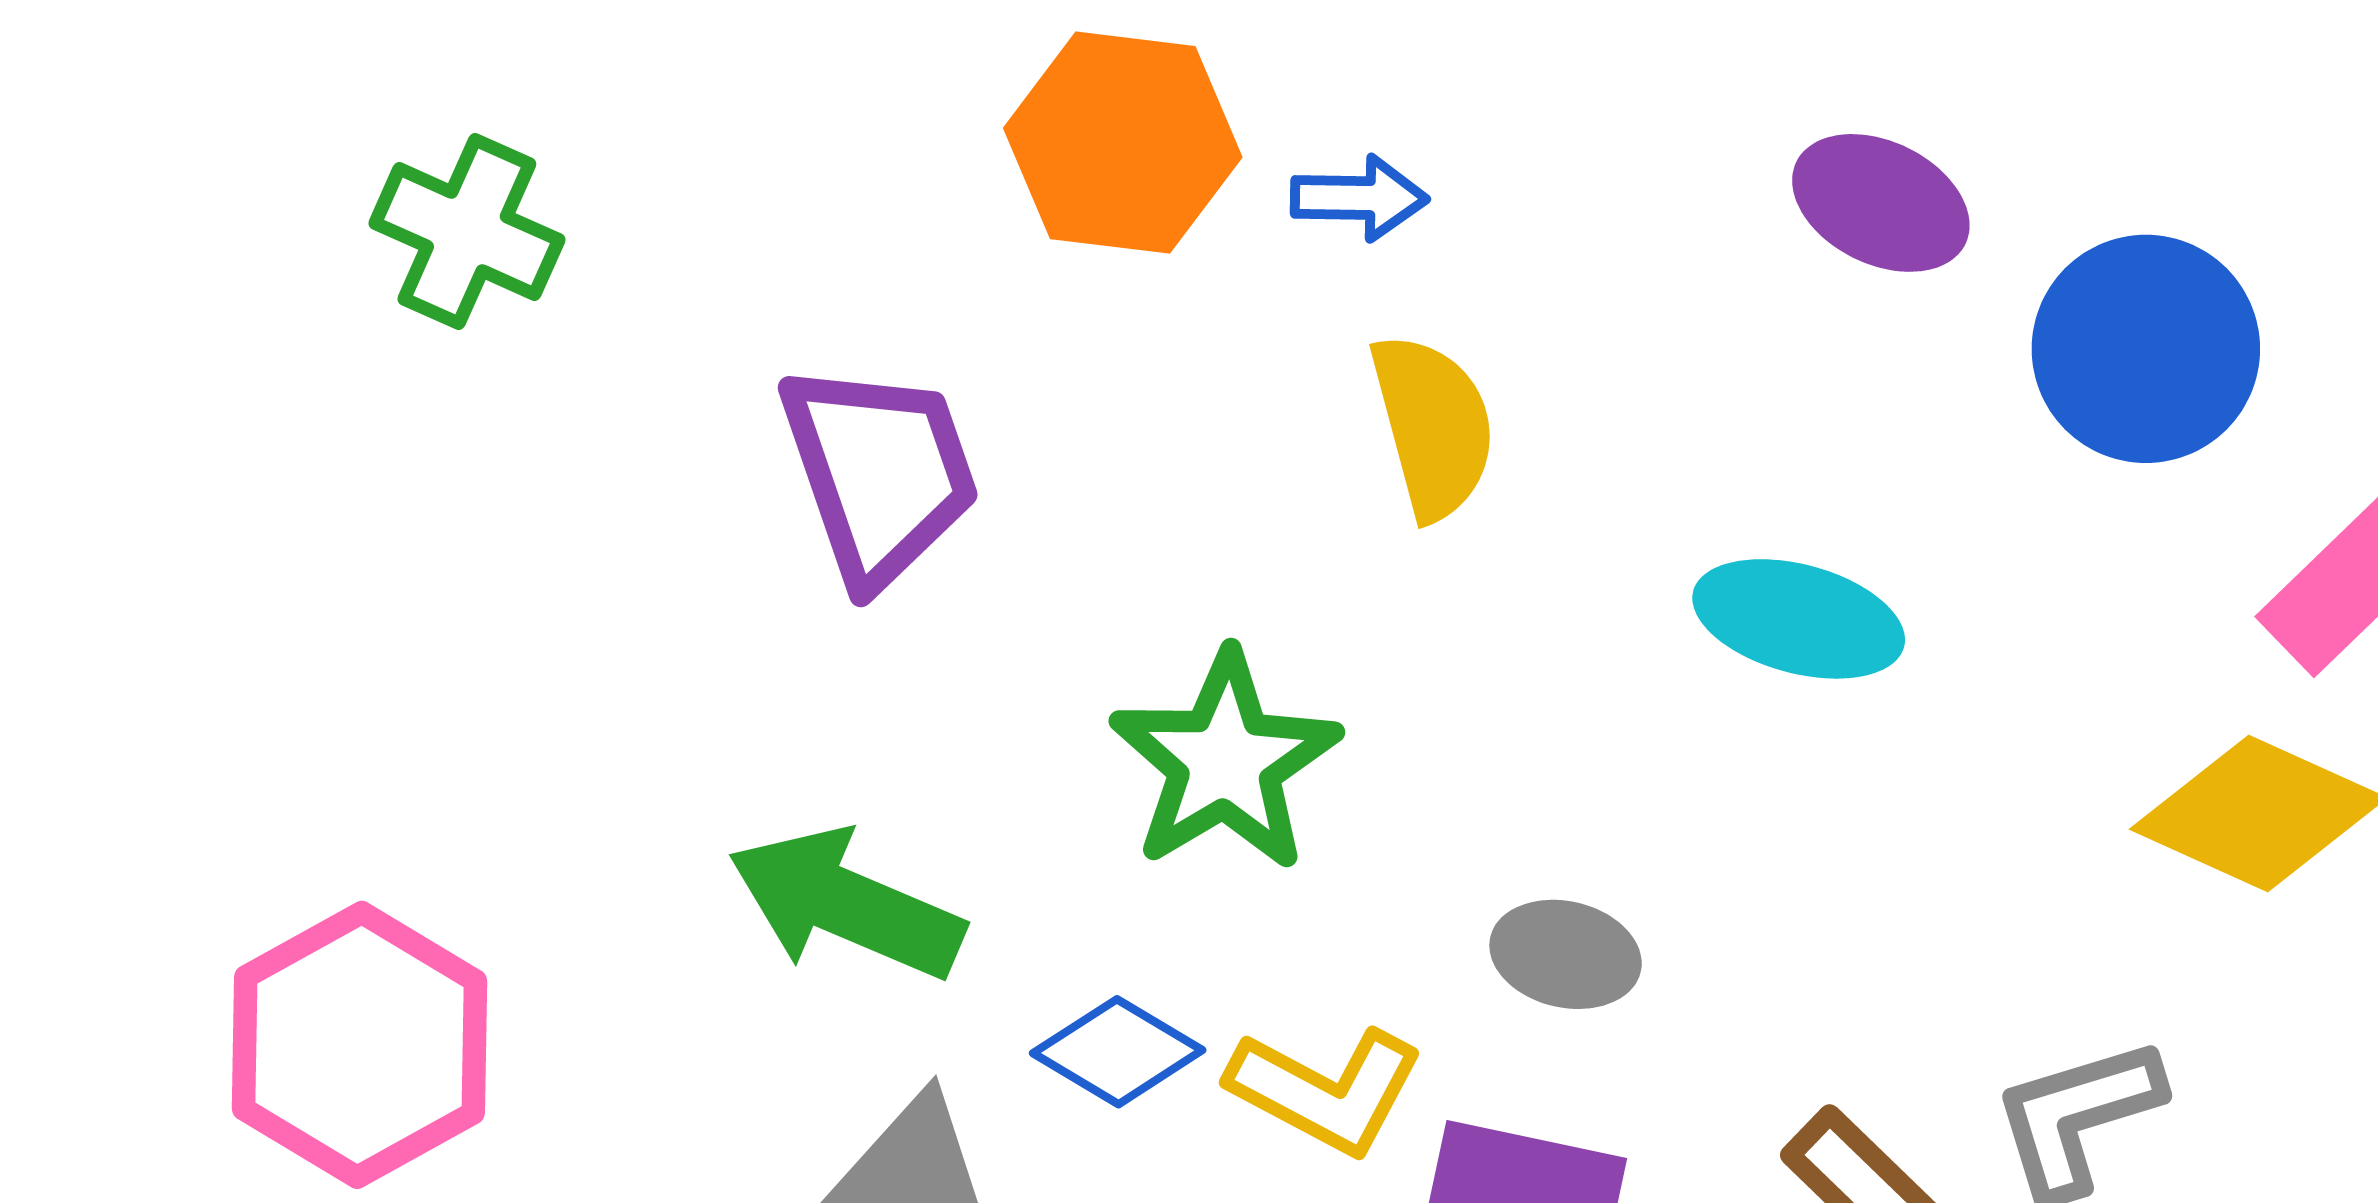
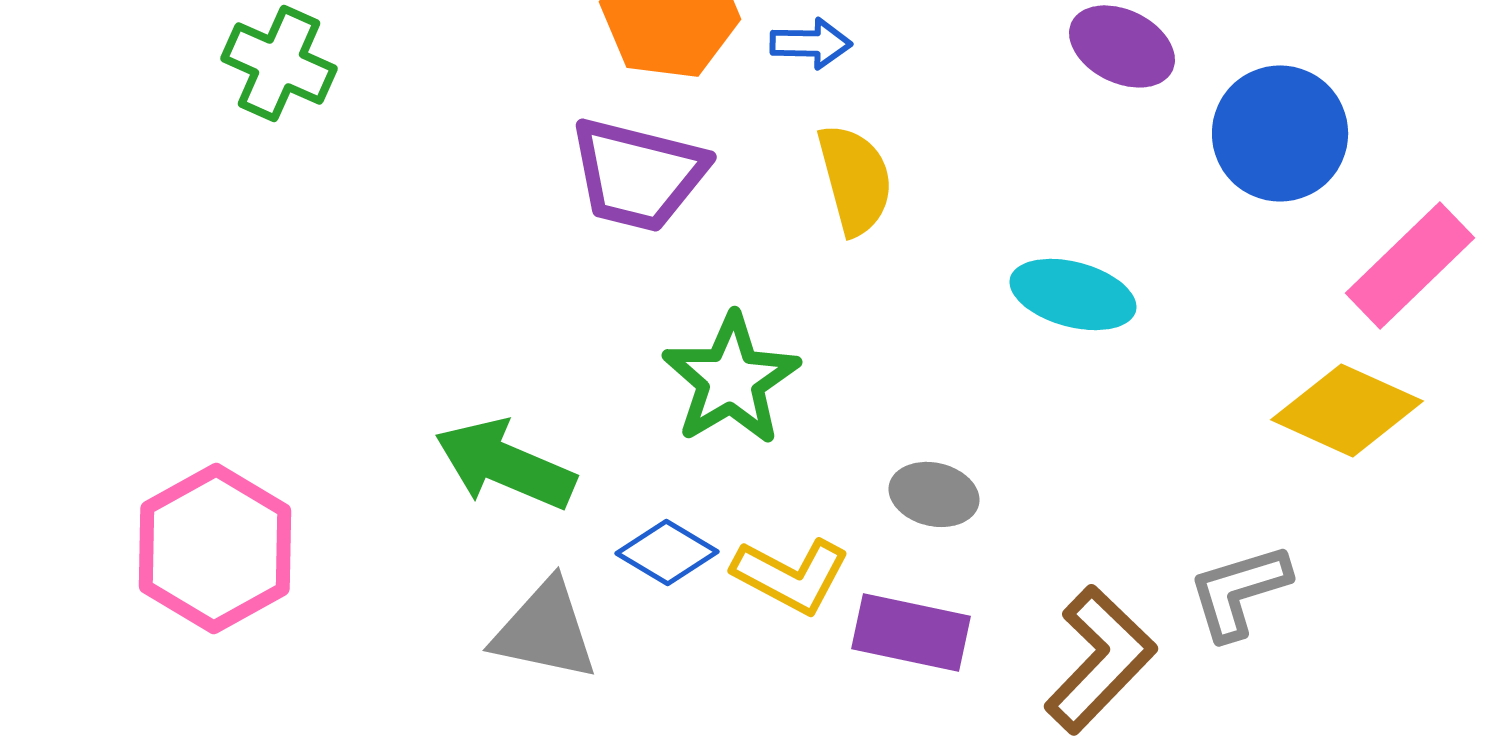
purple trapezoid: (880, 473) -> (638, 174), moved, turned 123

